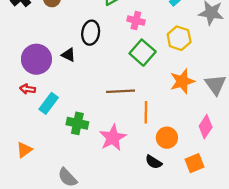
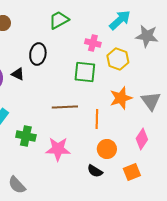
pink cross: (136, 21) -> (93, 43), moved
green square: (143, 53) -> (85, 72), turned -35
orange line: (146, 112) -> (97, 119), moved
pink star: (113, 138) -> (58, 149), turned 30

